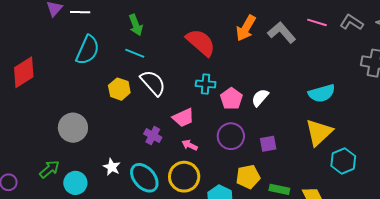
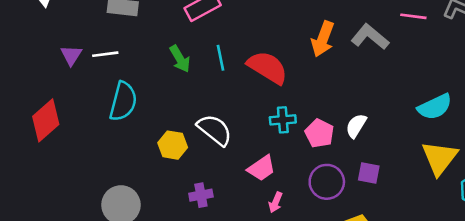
cyan line: (135, 53) -> (220, 58), moved, turned 66
red diamond: (24, 72) -> (46, 120), moved
purple cross: (153, 136) -> (201, 195), moved, turned -30
purple square: (268, 144) -> (369, 173), moved, turned 30
pink arrow: (190, 145) -> (276, 202), turned -84

